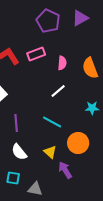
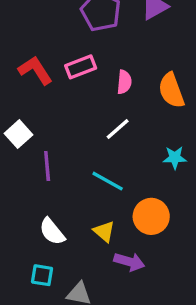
purple line: (16, 123) -> (47, 166), moved
purple arrow: (65, 170) -> (129, 262), turned 138

